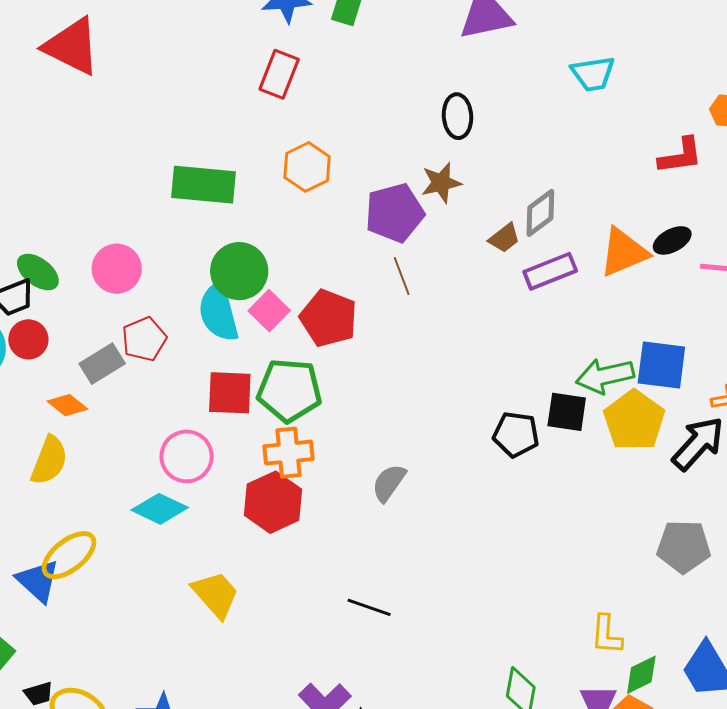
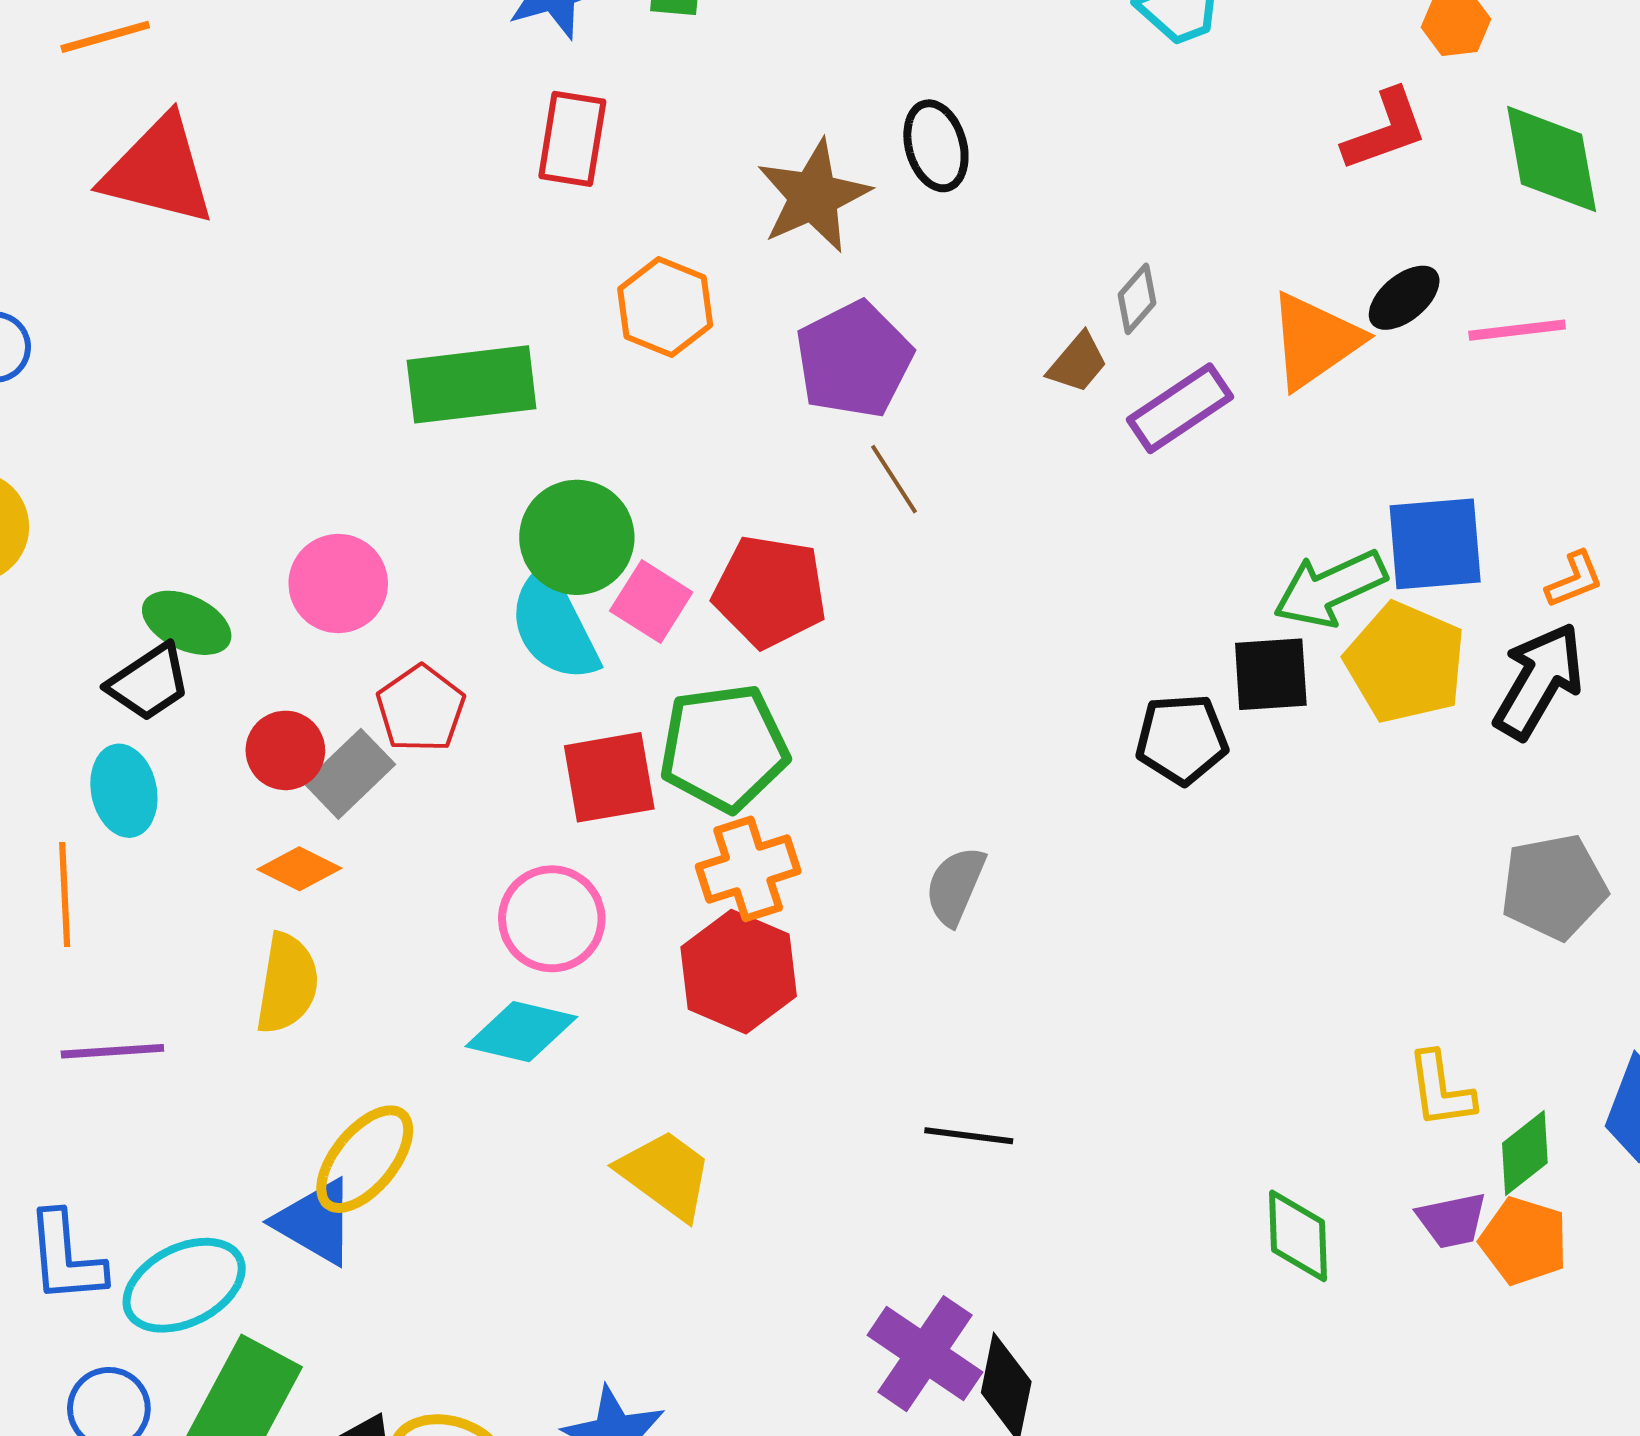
brown star: (441, 183) -> (813, 196), moved, size x1.4
gray diamond: (540, 213) -> (1137, 299), size x0.7
red circle: (28, 339) -> (285, 750), moved

